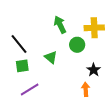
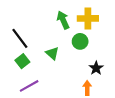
yellow cross: (94, 28) -> (88, 18), moved
green square: (22, 66) -> (22, 61), turned -32

